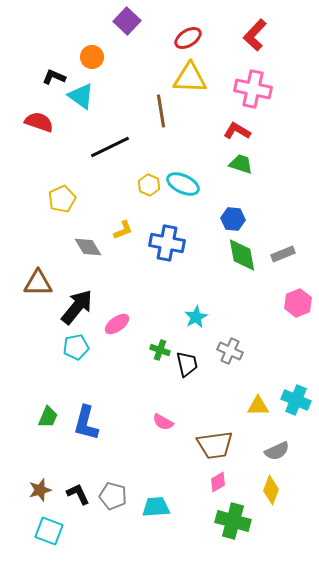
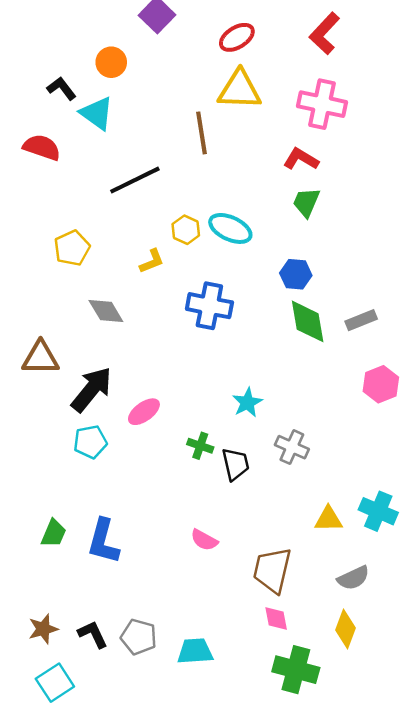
black L-shape: (54, 77) -> (61, 88), turned 30
green trapezoid: (241, 164) -> (306, 202), turned -85
yellow L-shape: (123, 230) -> (152, 261), moved
brown trapezoid: (215, 445) -> (272, 570), turned 111
pink diamond: (218, 482) -> (276, 619), turned -70
cyan square: (49, 531) -> (55, 683), turned 36

